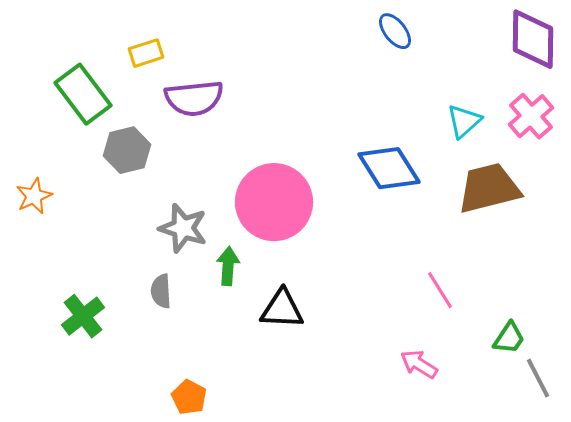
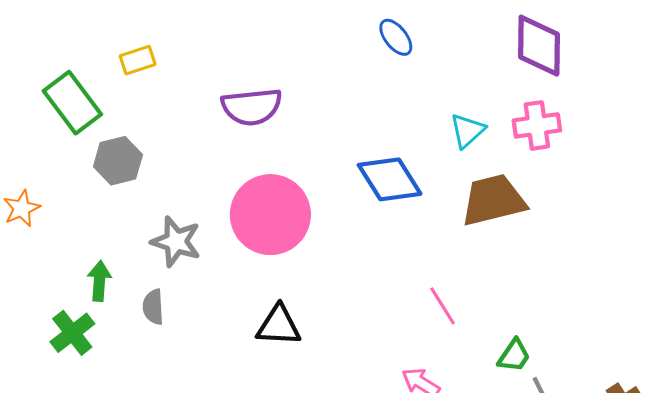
purple semicircle: (194, 98) -> (252, 107), moved
pink cross: (531, 116) -> (537, 125), turned 33
green arrow: (228, 266) -> (99, 281), moved

